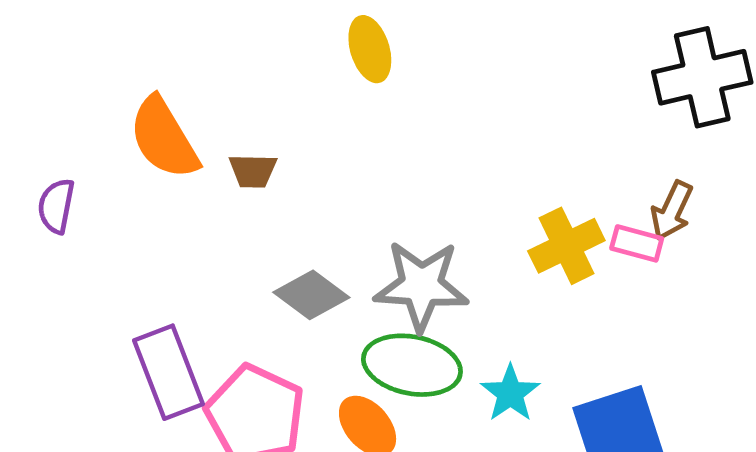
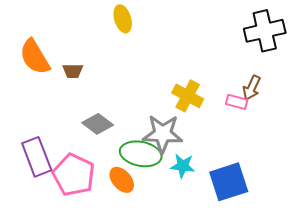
yellow cross: (566, 246) -> (188, 96), moved, turned -36
gray star: (421, 286) -> (163, 134), moved
cyan star: (510, 393) -> (183, 166), turned -30

